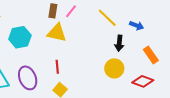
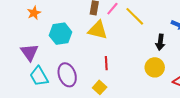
yellow line: (107, 18) -> (135, 16), moved
red line: (57, 67) -> (106, 63), moved

